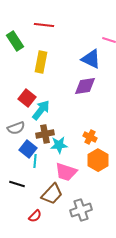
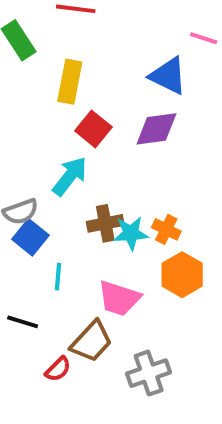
red square: (27, 98) -> (93, 129), moved
brown cross: (45, 134) -> (105, 223), moved
cyan star: (59, 145) -> (131, 233), moved
blue square: (28, 149) -> (30, 237), moved
red semicircle: (35, 216) -> (58, 369), moved

